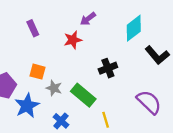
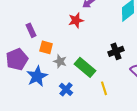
purple rectangle: (33, 28) -> (31, 30), moved
black cross: (108, 68) -> (116, 51), moved

